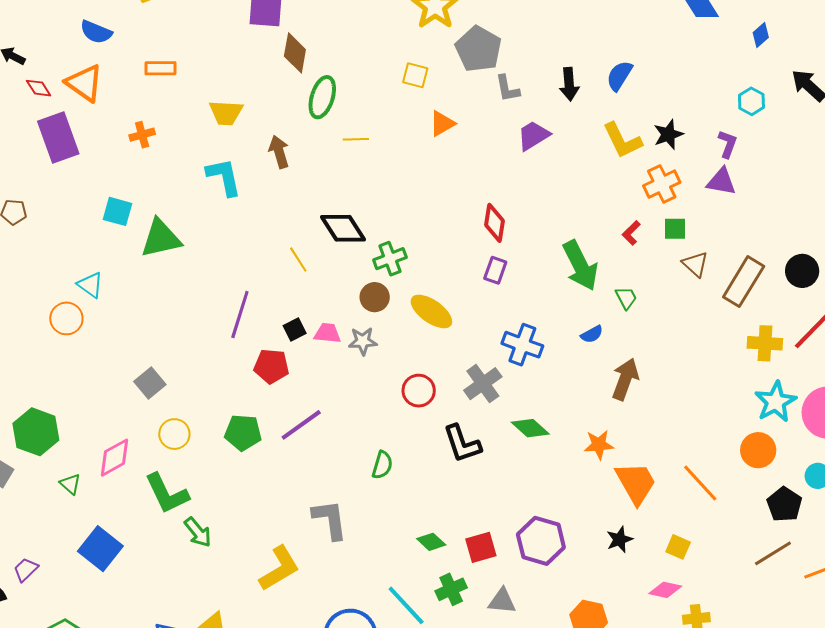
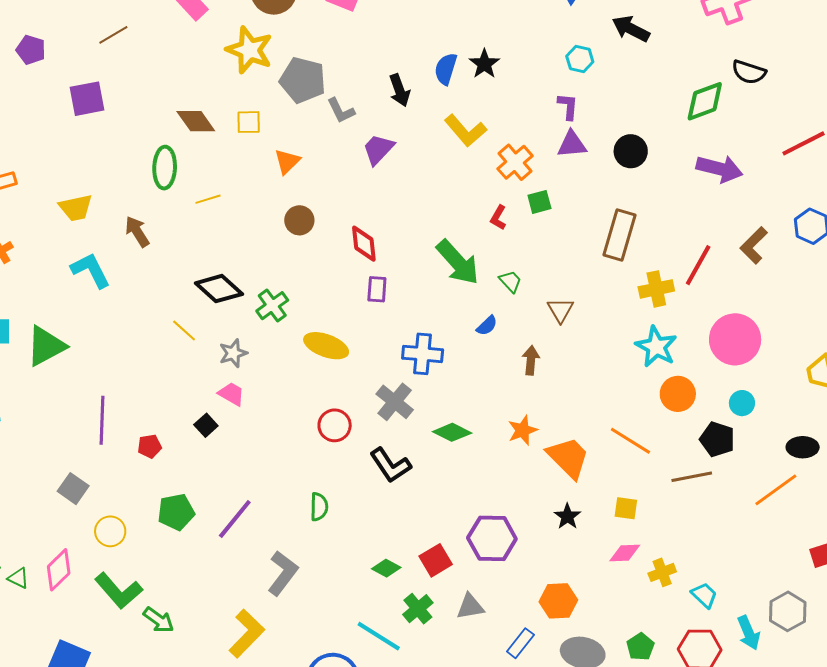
brown diamond: (295, 53) -> (196, 121), moved, turned -30
black star: (668, 134) -> (484, 64), moved
brown triangle: (695, 264) -> (560, 310), moved, turned 32
black circle: (802, 271) -> (631, 151), moved
brown circle: (375, 297) -> (299, 220), moved
purple line: (240, 314) -> (102, 420), moved
black square: (295, 330) -> (206, 425), moved
pink trapezoid: (327, 333) -> (231, 394), turned 40
gray star: (363, 341) -> (233, 353), moved
red pentagon: (271, 366) -> (150, 446), moved, size x0.7
brown arrow: (625, 379) -> (531, 360), size x0.7
cyan star: (776, 402) -> (656, 347), moved
purple line: (301, 425) -> (235, 519), moved
green triangle: (70, 484) -> (18, 578), moved
gray L-shape: (330, 520) -> (283, 573), turned 60
brown line: (773, 553) -> (692, 477), moved, turned 36

